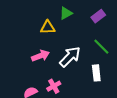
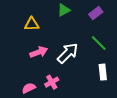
yellow triangle: (48, 27) -> (32, 24), moved
white rectangle: (96, 73) -> (103, 72), moved

